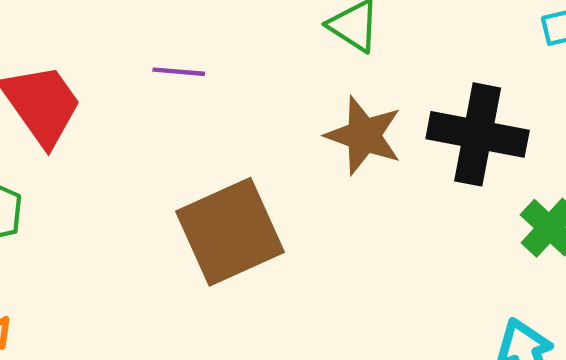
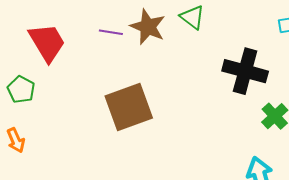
brown star: (364, 135) -> (148, 27), moved

